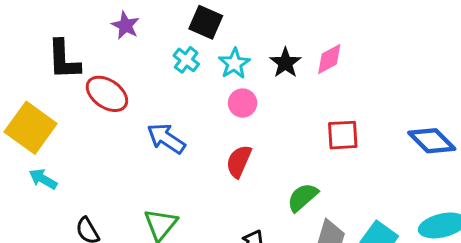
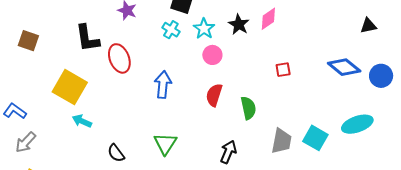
red ellipse: (107, 94) -> (119, 58), turned 40
red square: (343, 135) -> (283, 70), size x0.7
blue arrow: (166, 138) -> (163, 85), turned 68
green semicircle: (303, 197) -> (248, 108), moved, turned 125

